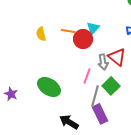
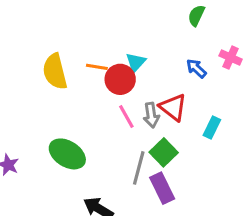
yellow semicircle: (41, 34) -> (55, 72), size x1.6
pink line: (87, 76) -> (126, 117), moved, turned -49
purple rectangle: (100, 114) -> (162, 188), moved

